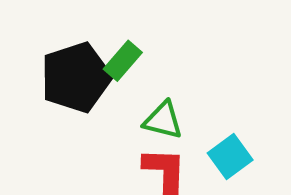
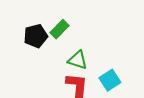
black pentagon: (76, 77) -> (36, 36), size x0.7

